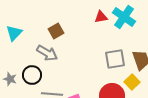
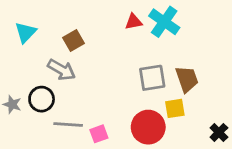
cyan triangle: (14, 33) -> (26, 32), moved
yellow square: (132, 82) -> (175, 108), turned 35

